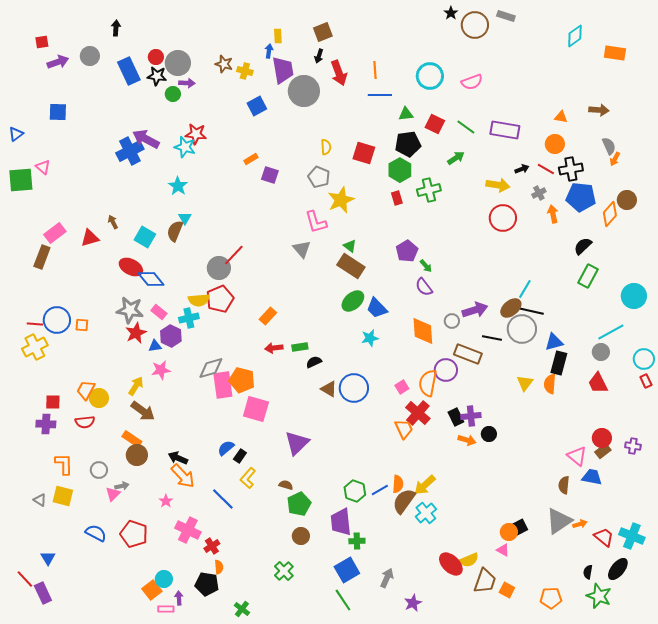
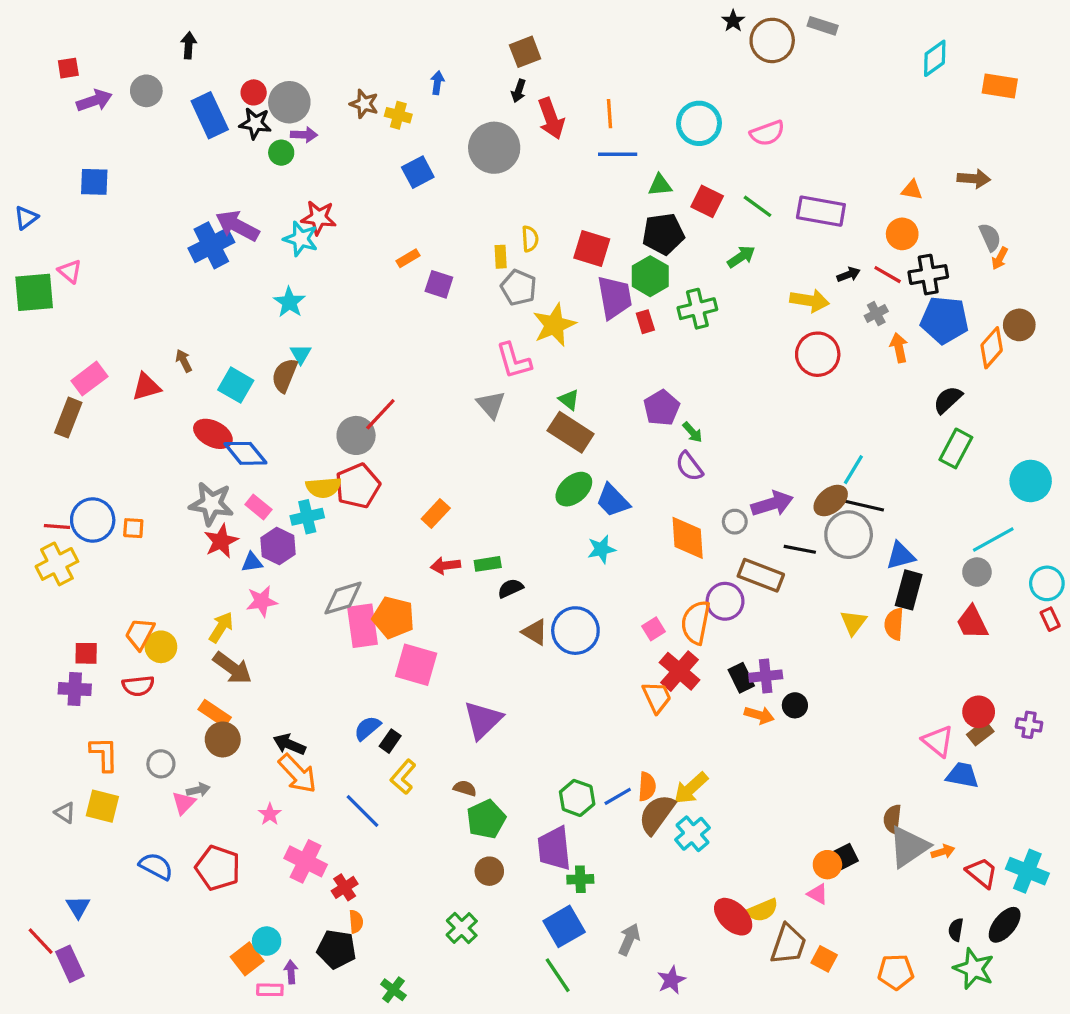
yellow rectangle: (278, 36) -> (501, 257), moved
purple trapezoid: (283, 70) -> (614, 297), moved
brown semicircle: (564, 485) -> (892, 819), moved

